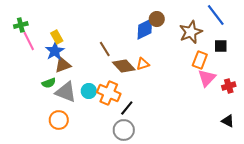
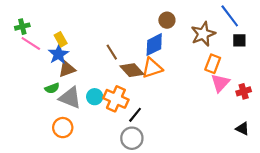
blue diamond: (145, 29) -> (154, 45), moved
pink line: (29, 41) -> (31, 44), turned -30
black square: (221, 46) -> (239, 40), moved
orange triangle: (143, 64) -> (152, 68), size x1.5

